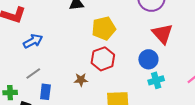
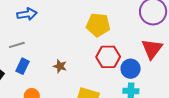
red hexagon: (103, 59) -> (108, 57), moved

